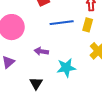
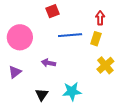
cyan star: (66, 68) -> (72, 91), moved

